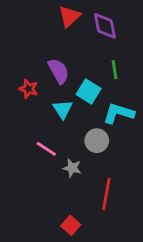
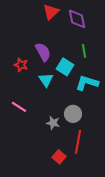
gray circle: (97, 141) -> (73, 114), moved
pink line: (46, 149) -> (19, 107), moved
red square: (71, 225) -> (59, 157), moved

